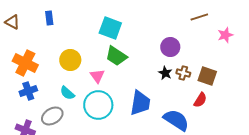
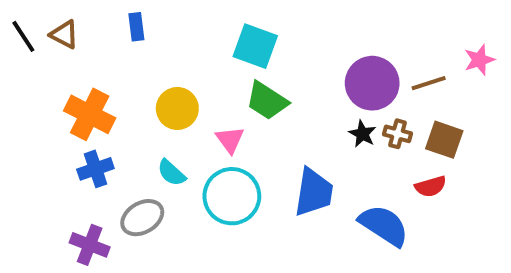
brown line: (199, 17) -> (429, 83), moved
purple circle: (170, 47) -> (372, 83), size x1.4
red semicircle: (200, 100) -> (431, 186), turned 42

